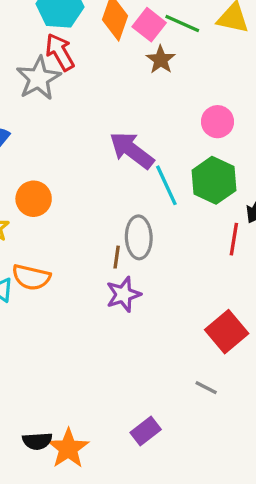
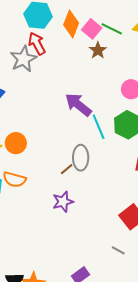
orange circle: (34, 199) -> (16, 143), moved
brown line: (117, 257) -> (67, 169), turned 40
purple star: (123, 294) -> (63, 202), moved

